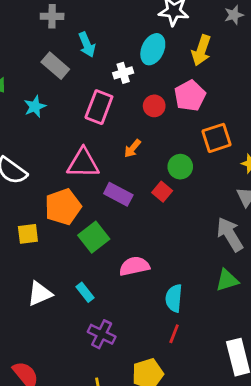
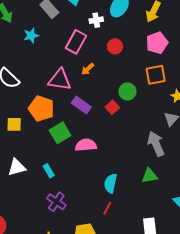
pink pentagon: (190, 96) -> (157, 43), moved
orange arrow: (132, 148) -> (88, 69), moved
orange pentagon: (63, 207) -> (41, 109), turned 30
pink semicircle: (134, 266) -> (86, 145), moved

